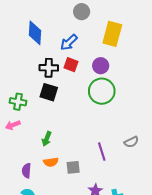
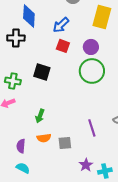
black cross: (49, 68) -> (16, 38), moved

